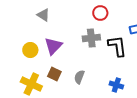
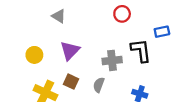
gray cross: (91, 38) -> (112, 60), moved
yellow circle: (30, 50) -> (34, 55), moved

